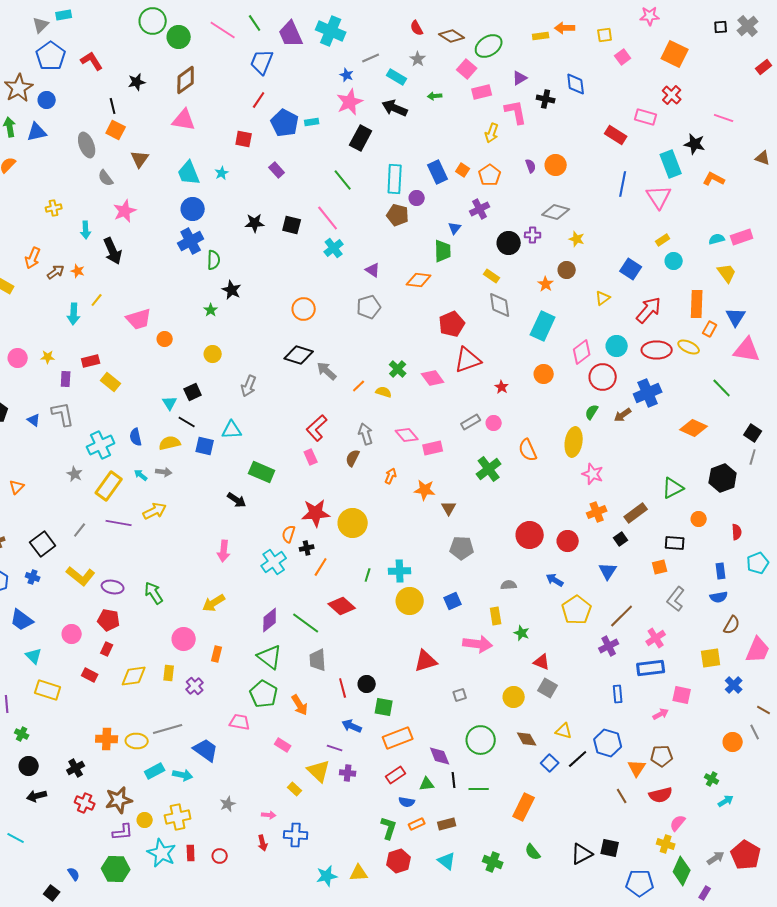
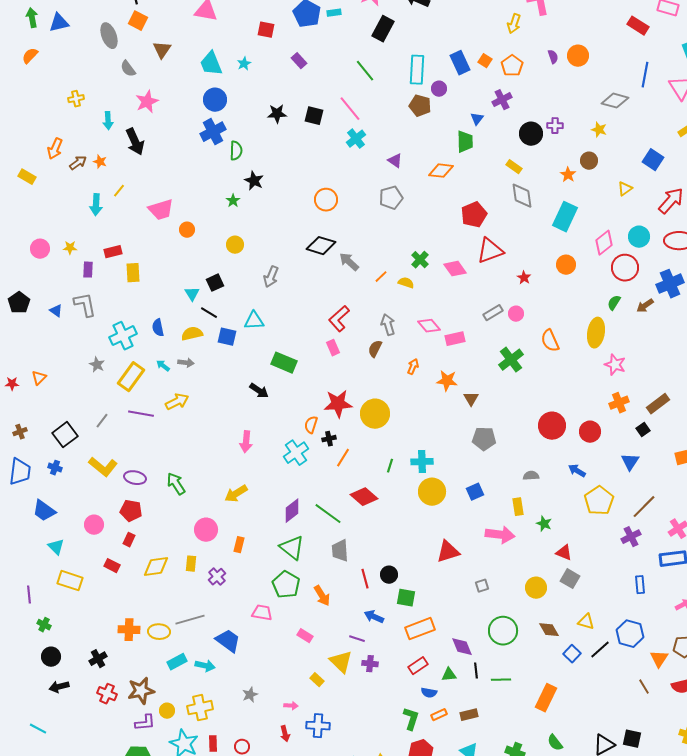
gray diamond: (556, 212) -> (615, 101), moved
yellow rectangle: (111, 382) -> (133, 273), turned 48

